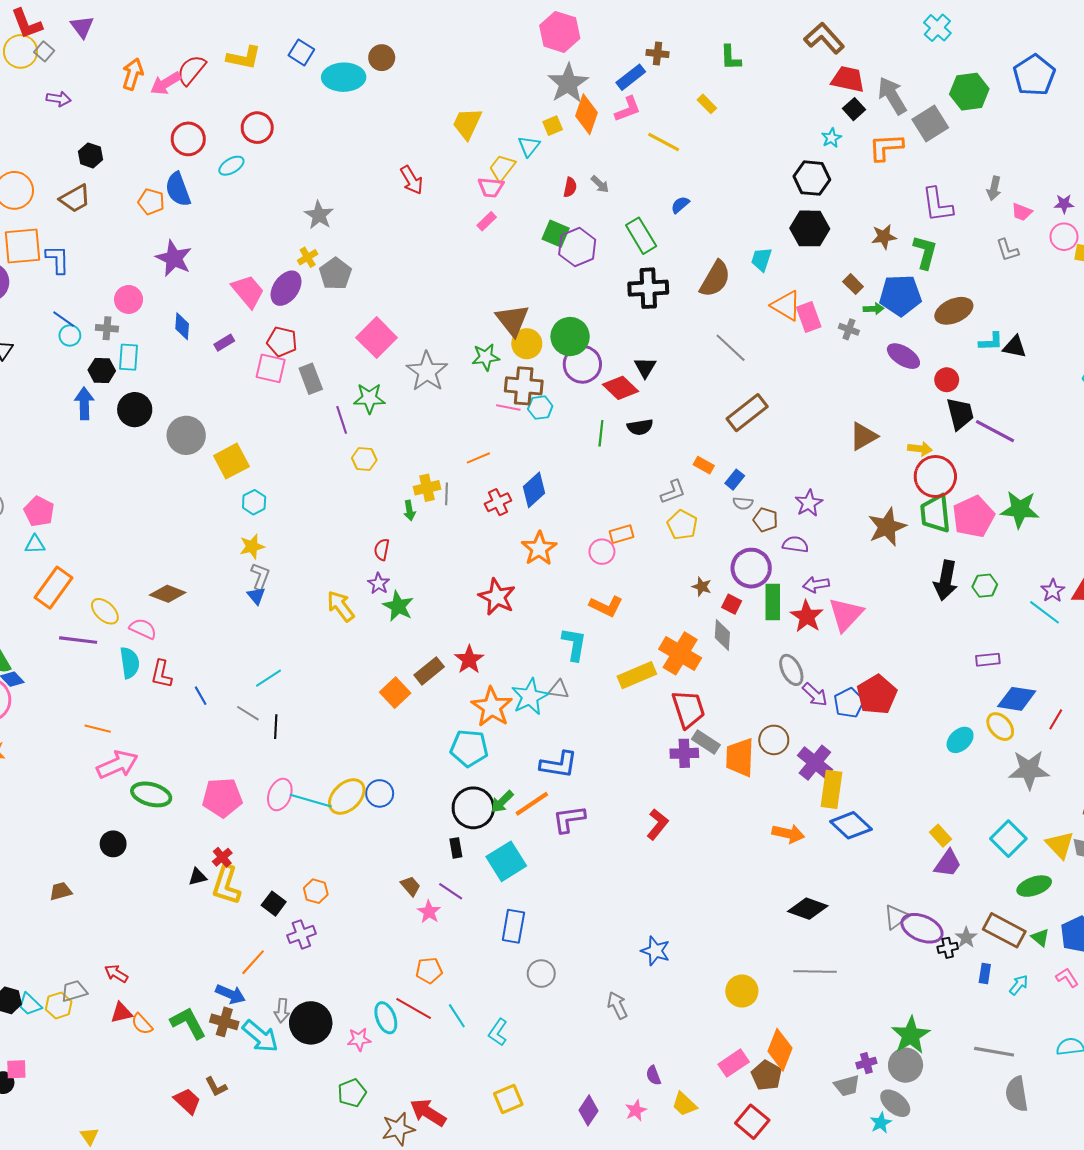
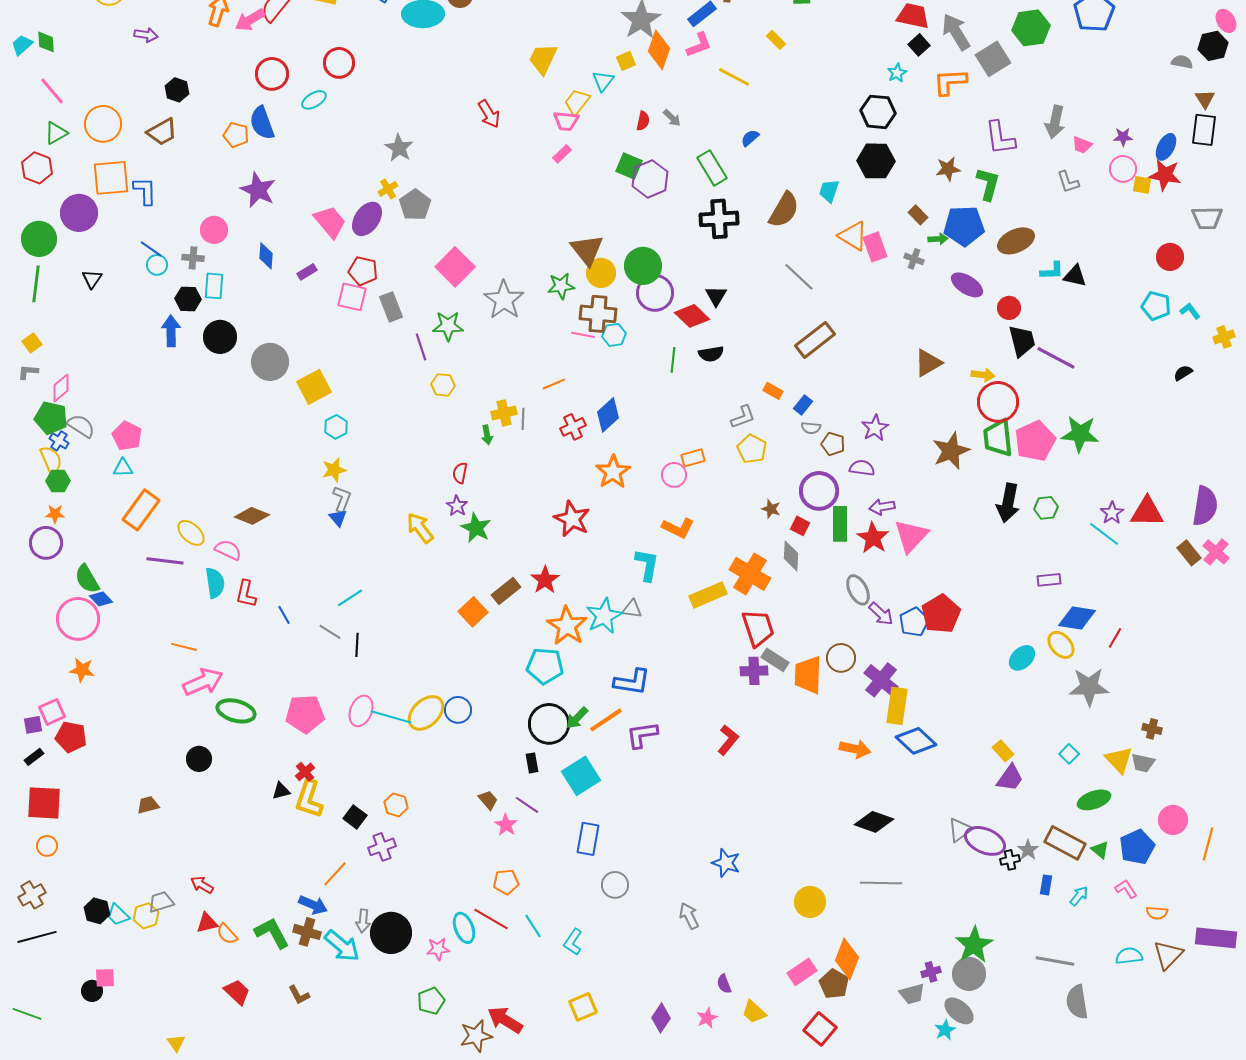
gray arrow: (994, 188) -> (1055, 122), size x1.4
cyan square: (1008, 839) -> (1069, 754), size x0.6
red trapezoid: (187, 1101) -> (237, 992), moved

